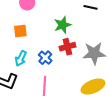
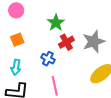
cyan arrow: (21, 58) -> (16, 67), moved

